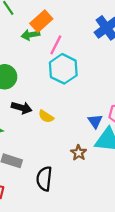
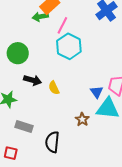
yellow semicircle: (46, 116) -> (54, 88), turned 32

